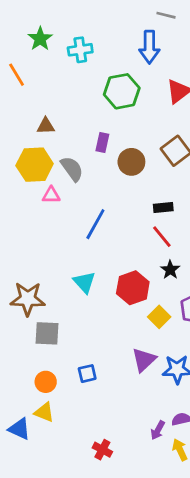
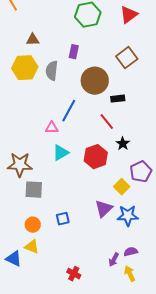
brown circle: (131, 162) -> (95, 81), moved, size x1.4
gray semicircle: (72, 169) -> (52, 71), turned -138
pink triangle: (51, 195) -> (52, 128), moved
red line: (162, 237) -> (107, 122), moved
cyan triangle: (84, 282) -> (61, 153), turned 42
yellow square: (159, 317) -> (122, 187), moved

